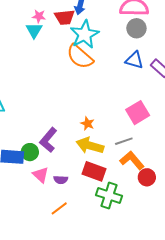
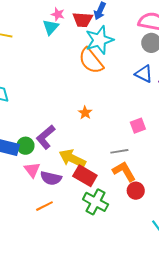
pink square: (138, 113) -> (138, 126), size x0.7
orange star: (87, 124) -> (85, 113), moved
yellow arrow: (90, 146) -> (72, 159), moved
purple semicircle: (61, 180) -> (51, 178), size x1.5

